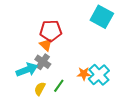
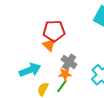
gray cross: (43, 62) -> (69, 62), moved
orange star: (84, 74) -> (65, 74), moved

